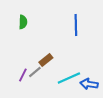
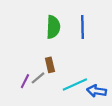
green semicircle: (23, 22) -> (53, 27), moved, size x1.5
brown rectangle: (46, 60) -> (50, 65), turned -64

